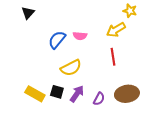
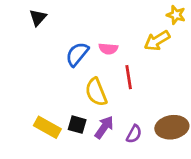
red line: (113, 57) -> (129, 77), moved
yellow semicircle: (71, 68) -> (96, 92), turned 95

